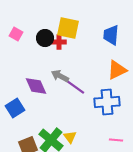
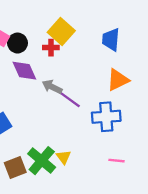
yellow square: (68, 28) -> (61, 31), turned 30
black circle: (45, 38) -> (17, 43), moved
purple diamond: (36, 86) -> (24, 71), moved

